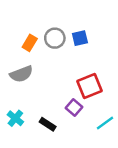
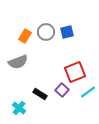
cyan cross: (15, 118) -> (19, 108), moved
cyan line: (105, 123) -> (88, 92), moved
black rectangle: (48, 124) -> (40, 94), moved

